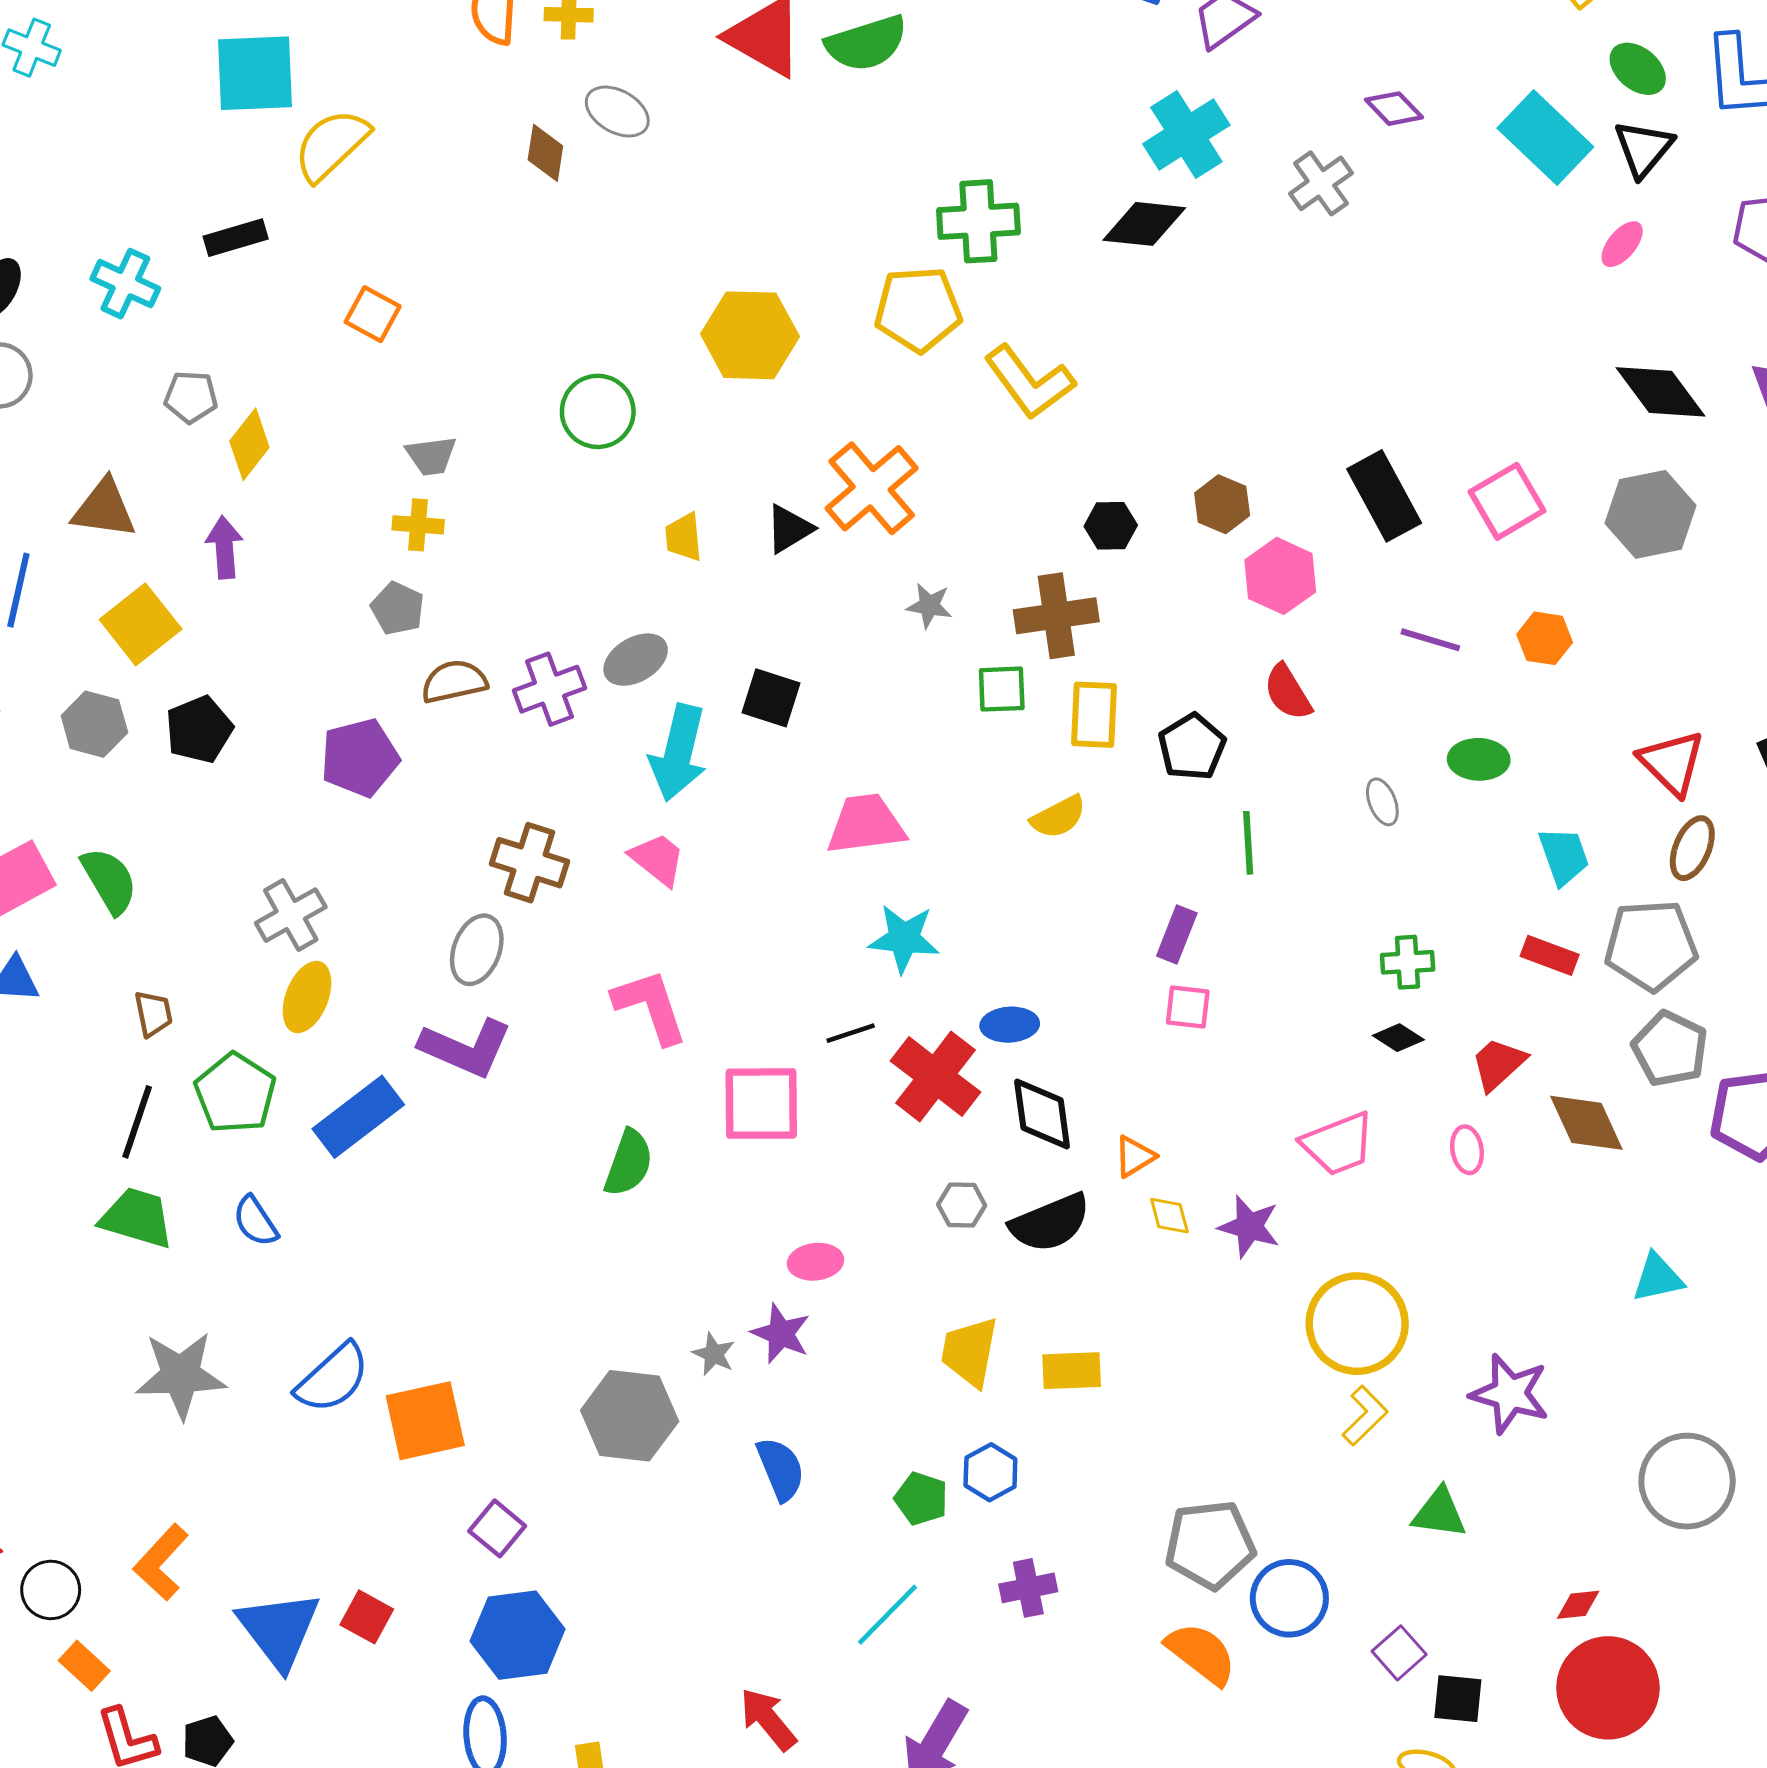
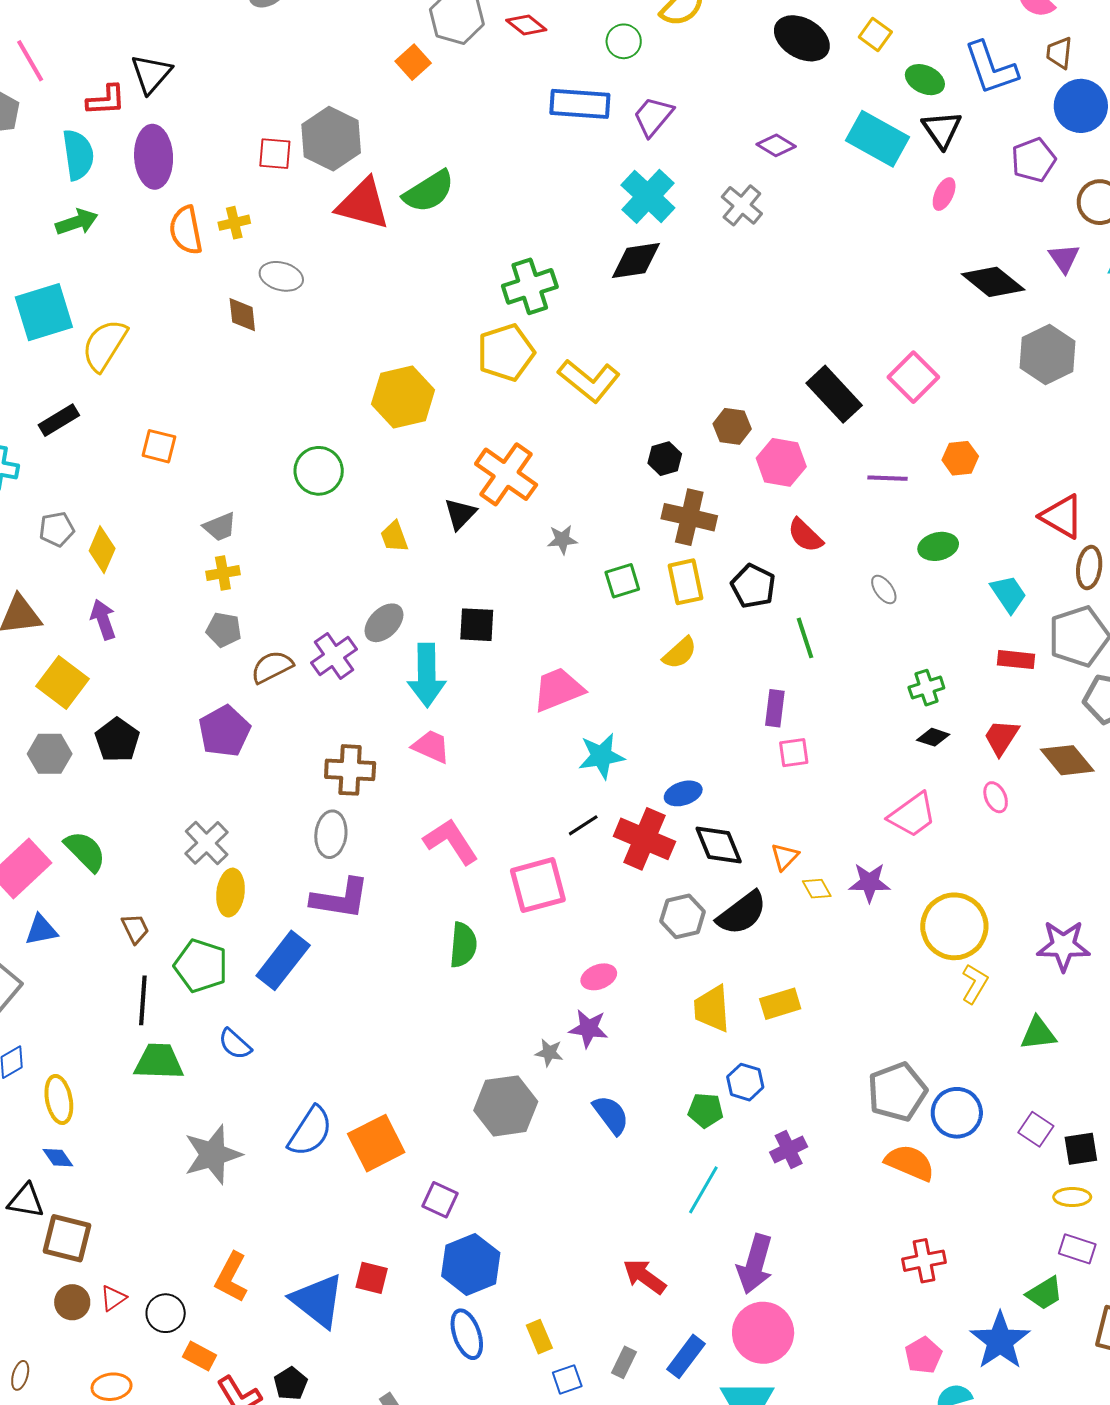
gray hexagon: (1651, 514) -> (1047, 354), moved
brown cross: (1056, 616) -> (689, 517), moved, turned 36
gray hexagon: (962, 1205) -> (683, 916), size x1.4

